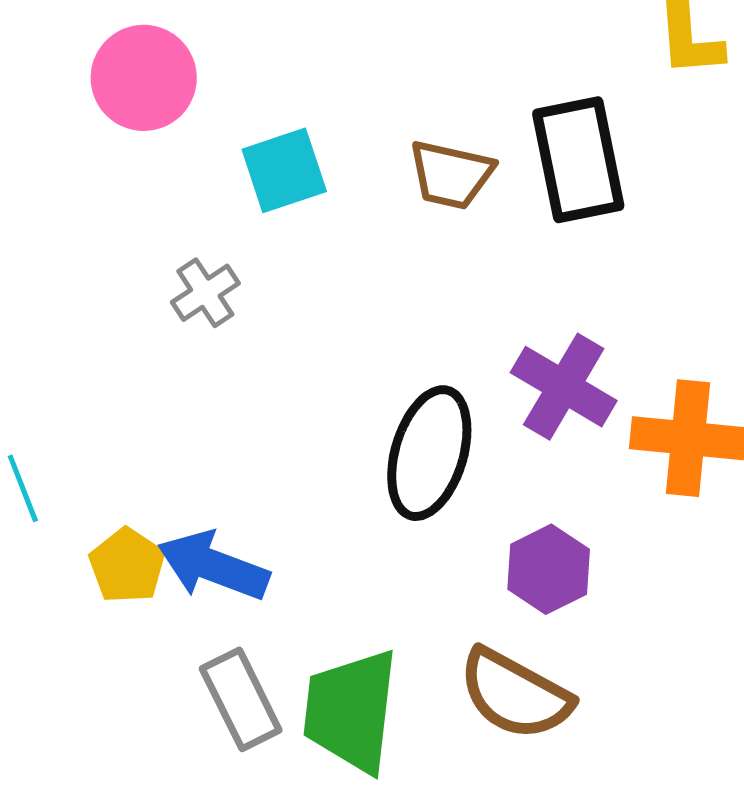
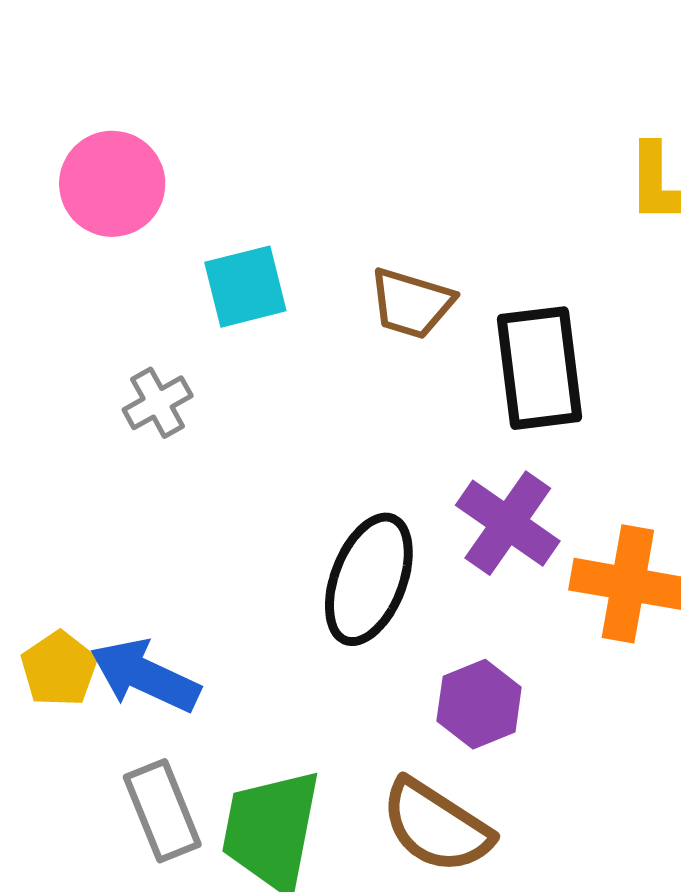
black rectangle: (578, 160) -> (540, 368), moved

